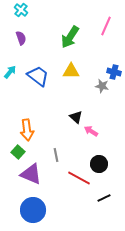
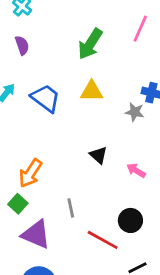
orange arrow: (27, 130) -> (30, 173), turned 40
pink arrow: (91, 131) -> (136, 170), moved

